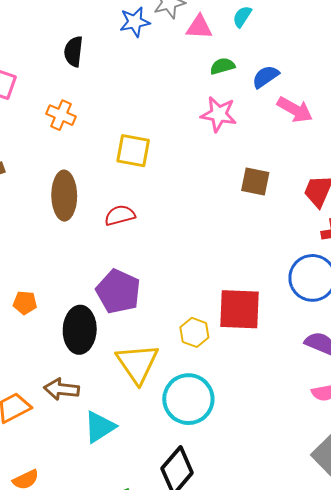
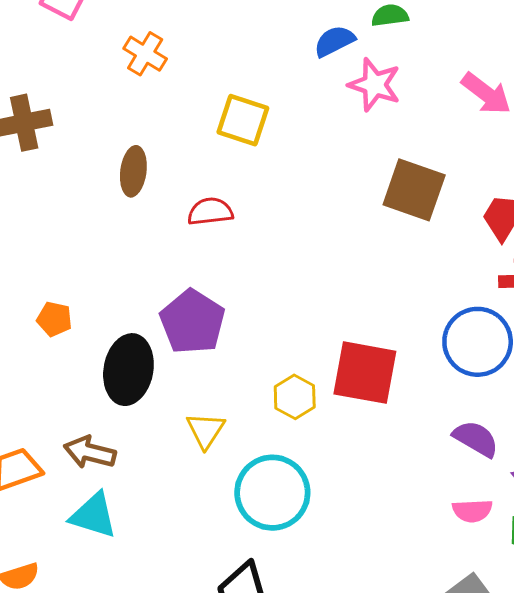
blue semicircle: (266, 77) -> (334, 41), moved
brown square: (255, 181) -> (414, 190), size x1.4
brown ellipse: (64, 196) -> (133, 171), size x0.7
yellow triangle: (137, 363) -> (206, 430), size x0.6
cyan triangle: (100, 427) -> (94, 515), moved, turned 42

